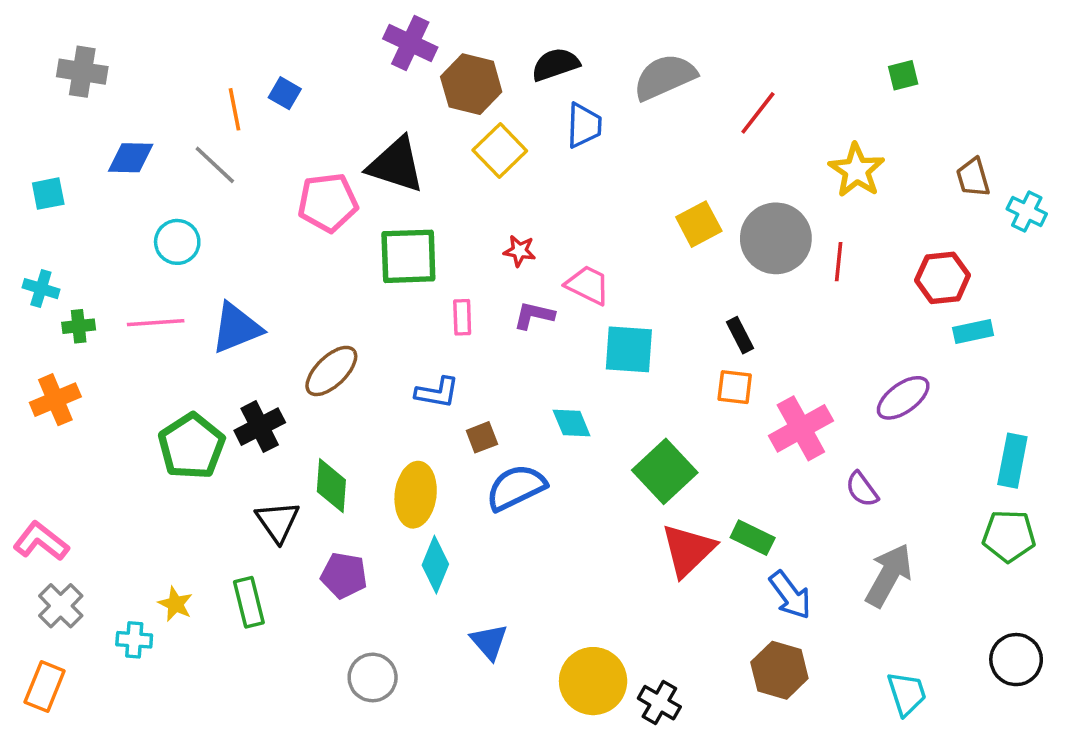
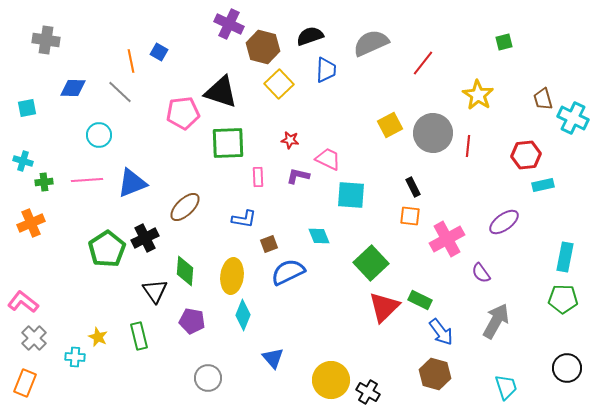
cyan cross: (1027, 211) -> (573, 118), size x1.4

